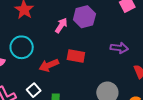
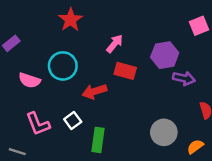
purple hexagon: (84, 17) -> (165, 55), moved
red rectangle: (76, 56) -> (125, 71), moved

